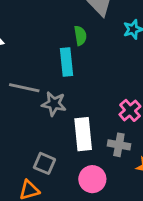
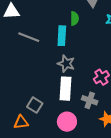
gray line: (24, 88) -> (29, 37), moved
gray star: (54, 104) -> (66, 64), moved

